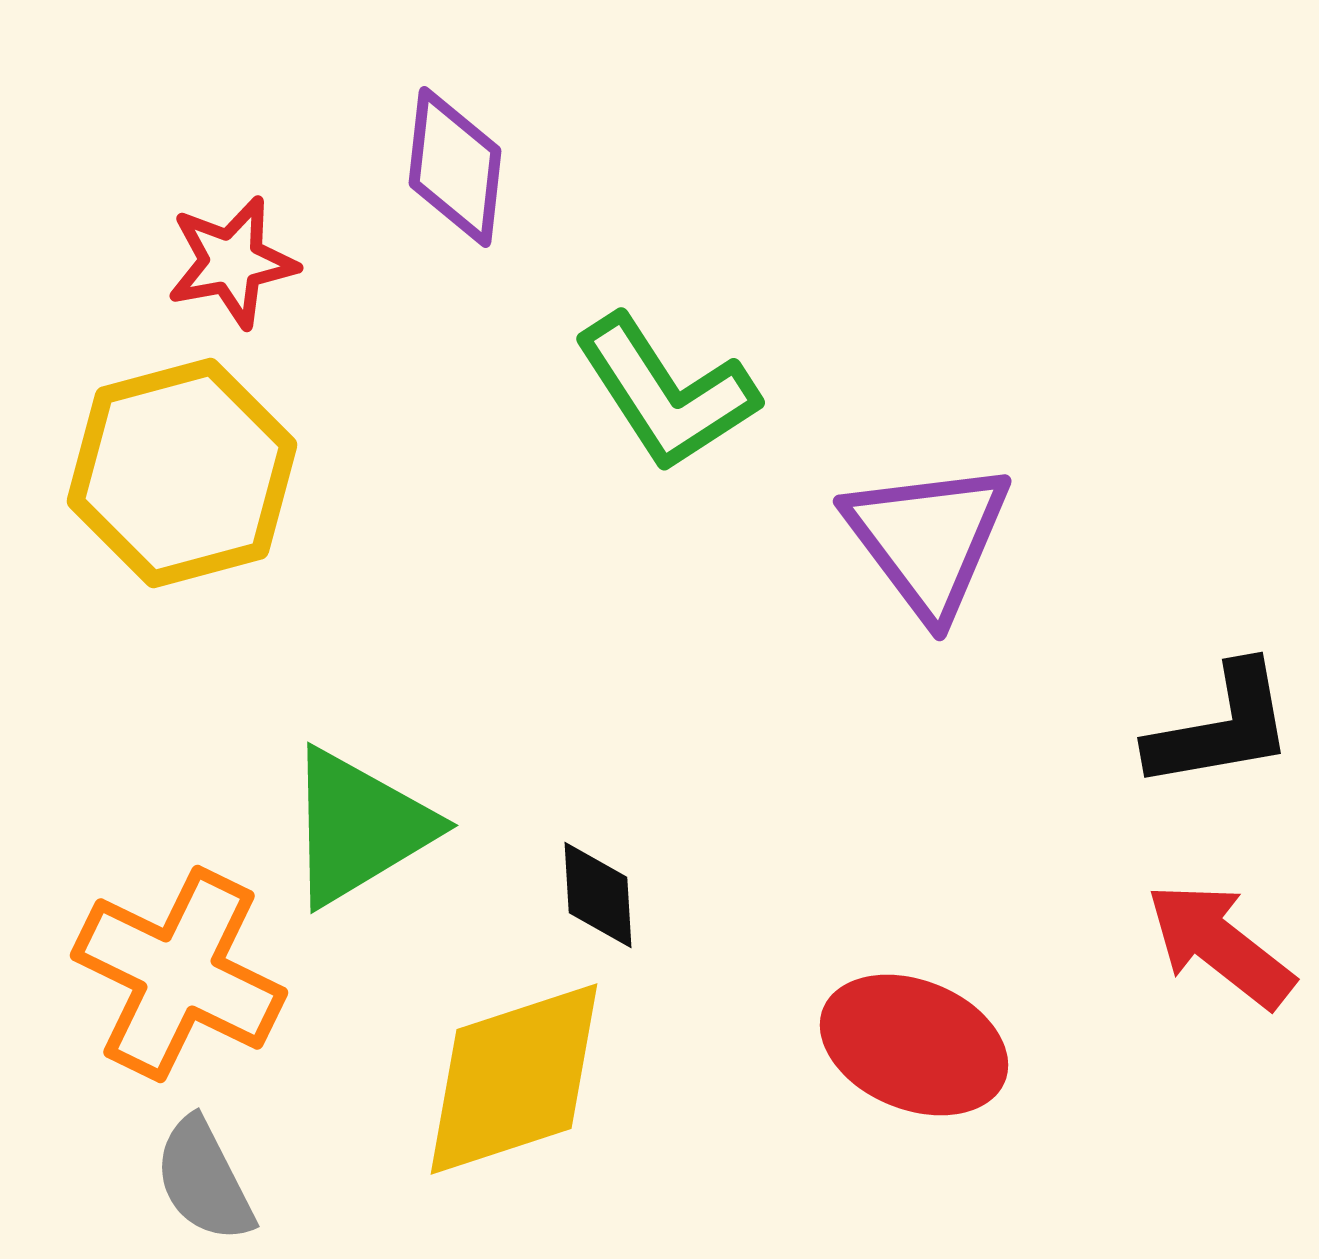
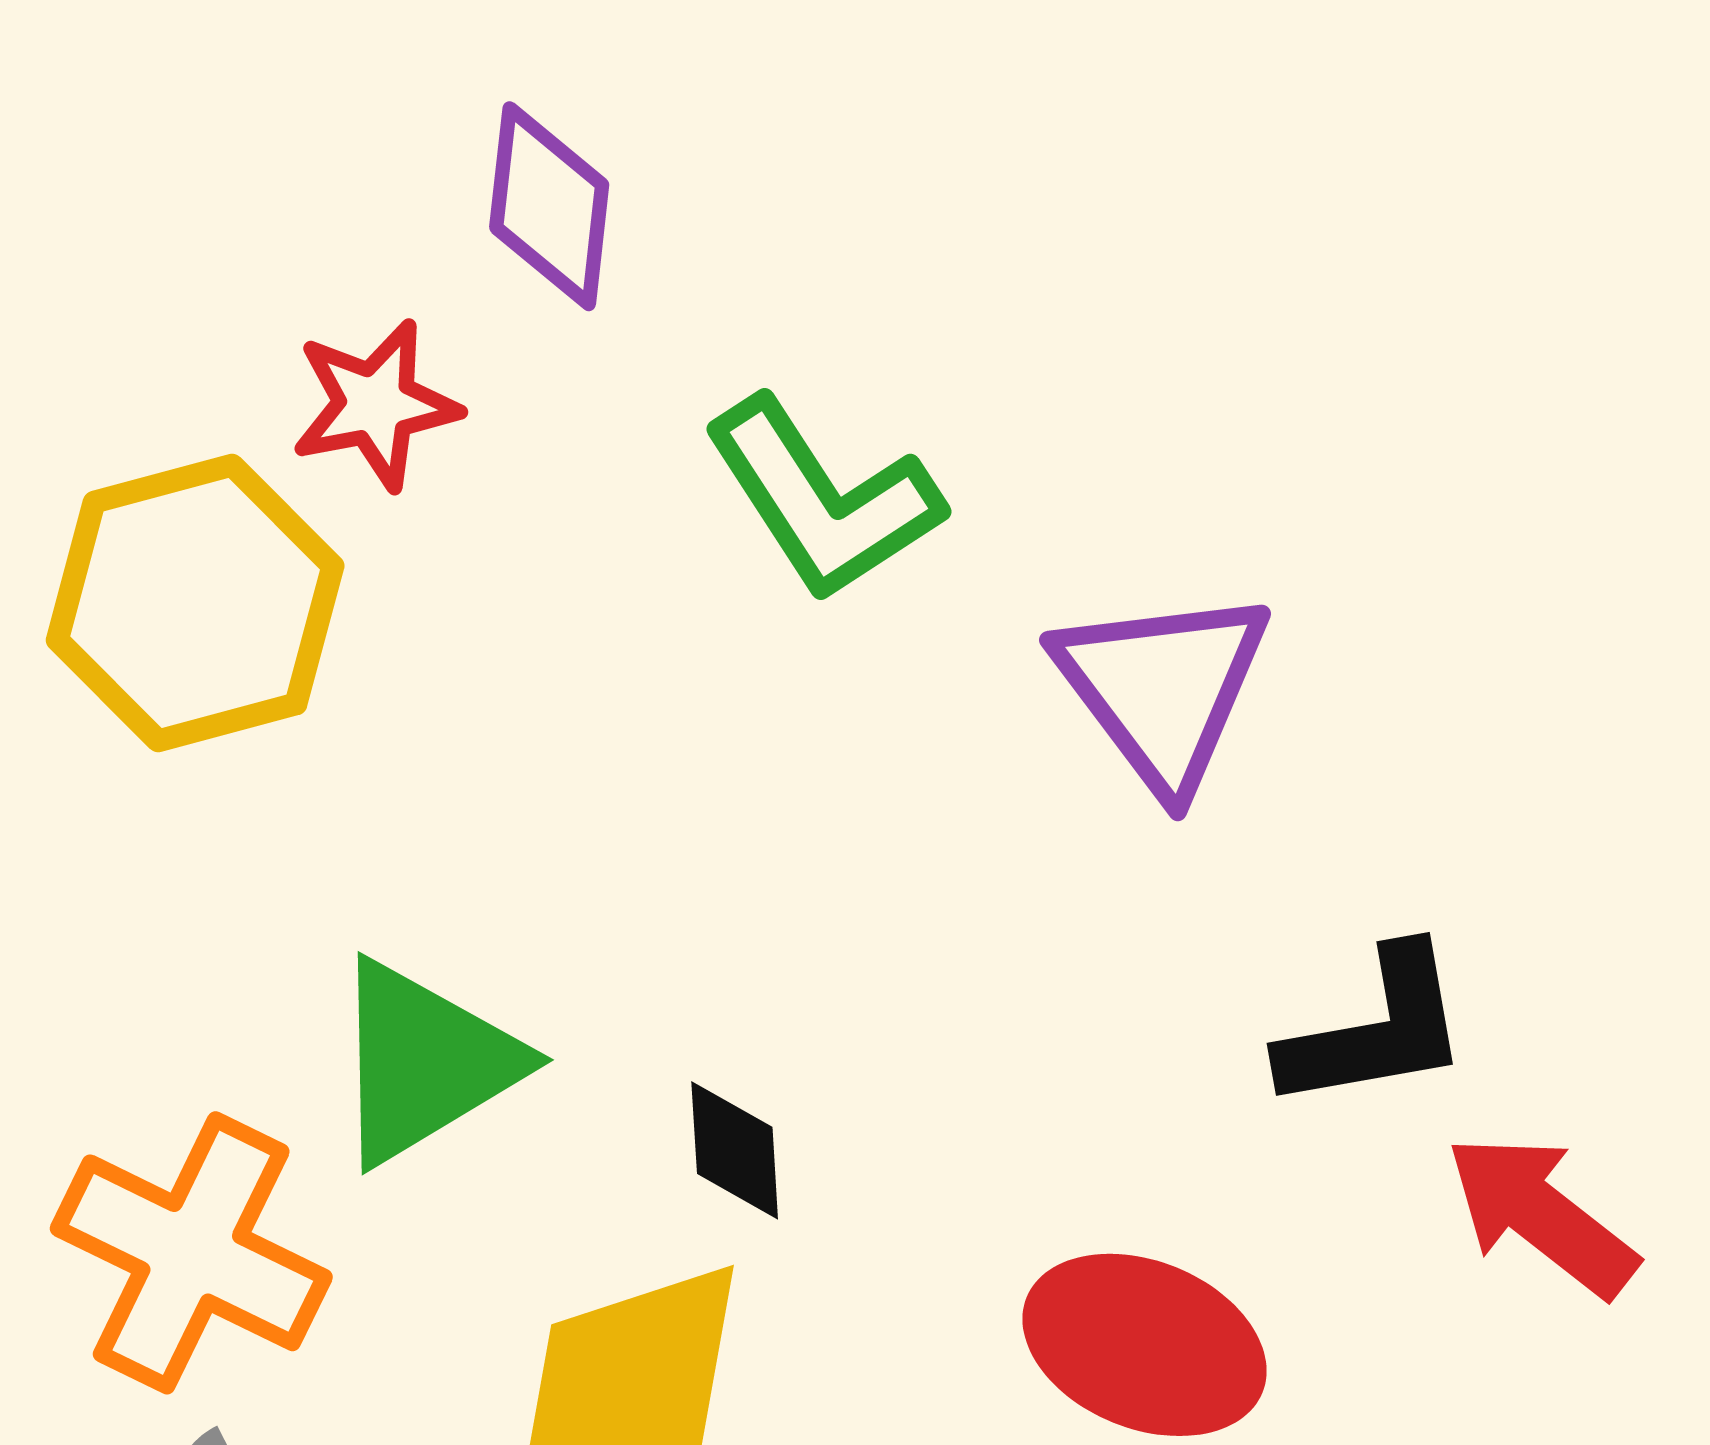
red star: (232, 262) -> (375, 405), moved
black L-shape: (1221, 727) -> (1375, 1030), moved

